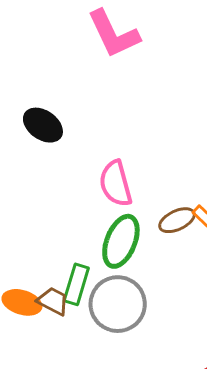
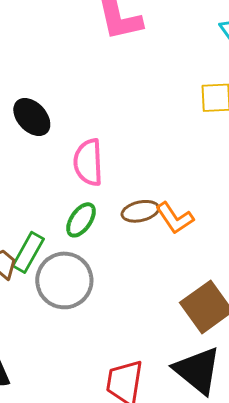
black ellipse: (43, 125) -> (32, 117), moved
green ellipse: (121, 241) -> (81, 220), size x0.7

